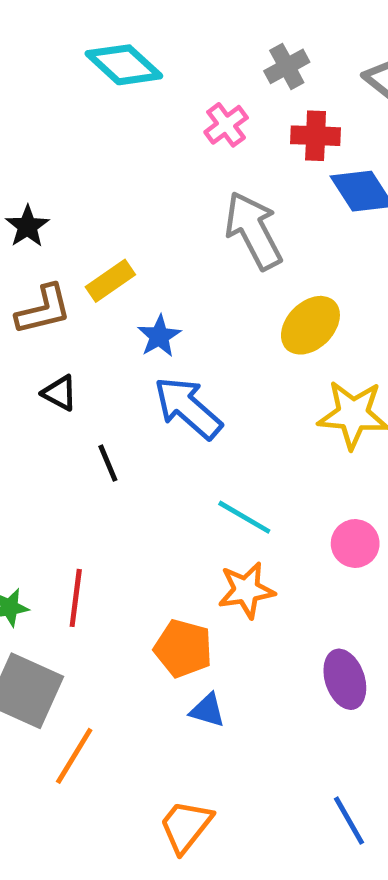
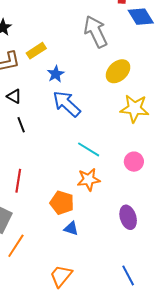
black line: (108, 463) -> (21, 125), moved

